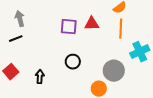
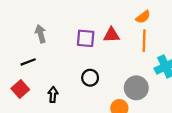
gray arrow: (20, 19) -> (41, 34), moved
black line: (16, 39) -> (28, 62), moved

